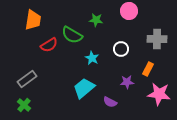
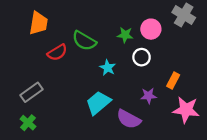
pink circle: (129, 11) -> (151, 29), moved
green star: (96, 20) -> (125, 35), moved
gray cross: (157, 39) -> (184, 15), moved, turned 30
purple semicircle: (110, 102) -> (129, 119), size x1.5

